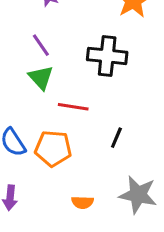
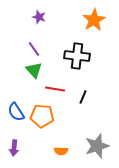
black line: (116, 138) -> (83, 97), moved
gray star: (138, 195) -> (97, 146), turned -30

